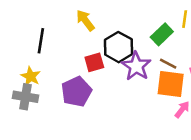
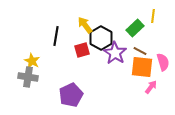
yellow arrow: (85, 20) -> (85, 25), moved
black line: (41, 41) -> (56, 36), moved
purple pentagon: (76, 92) -> (71, 95), moved

